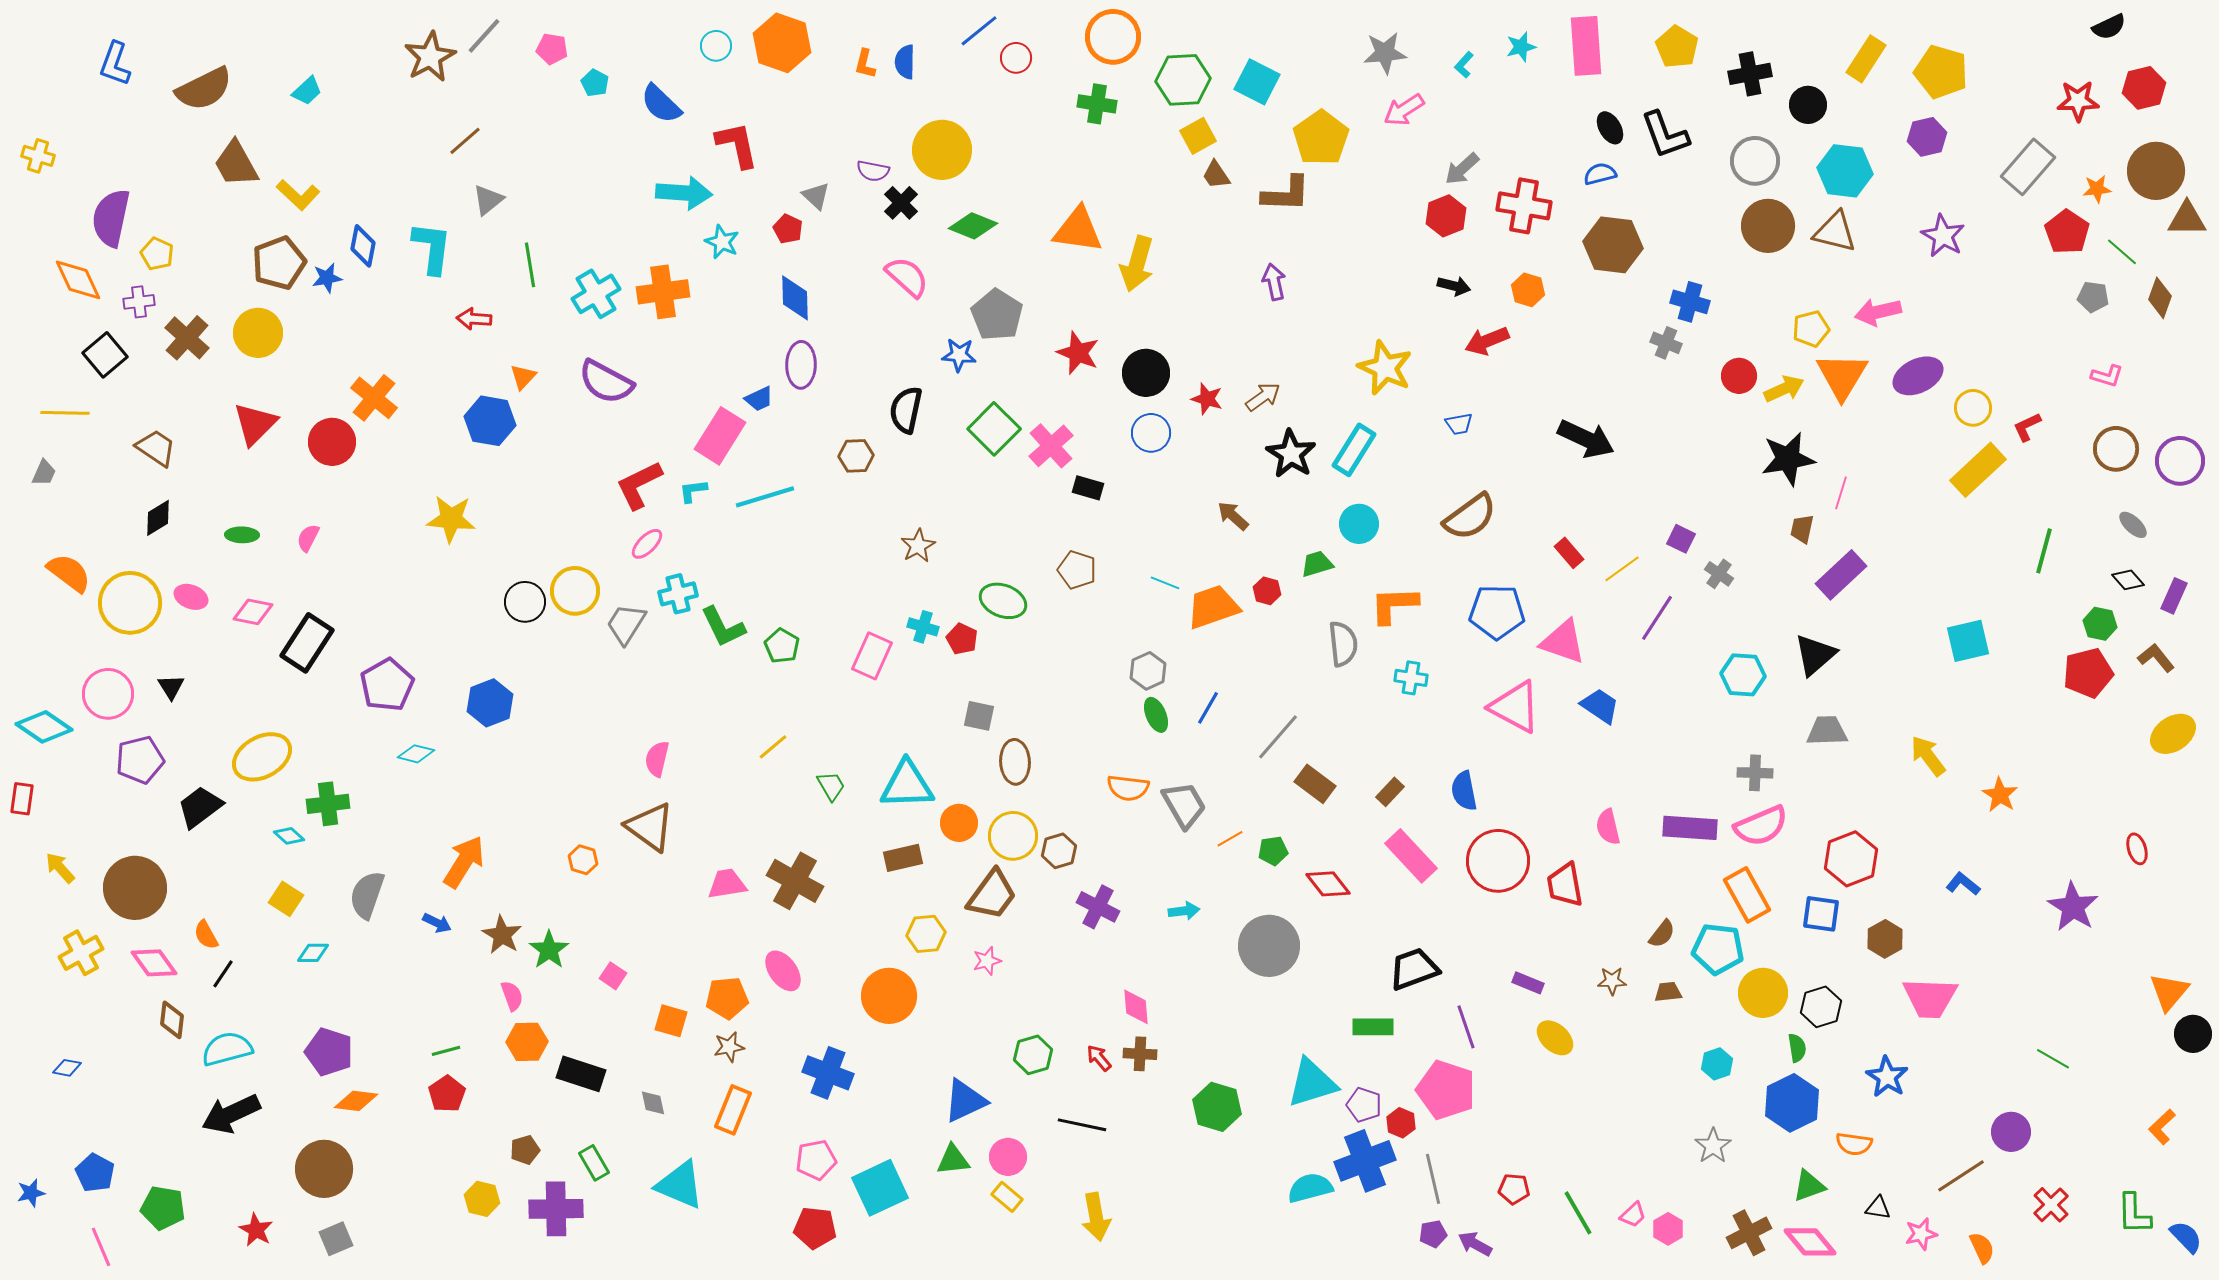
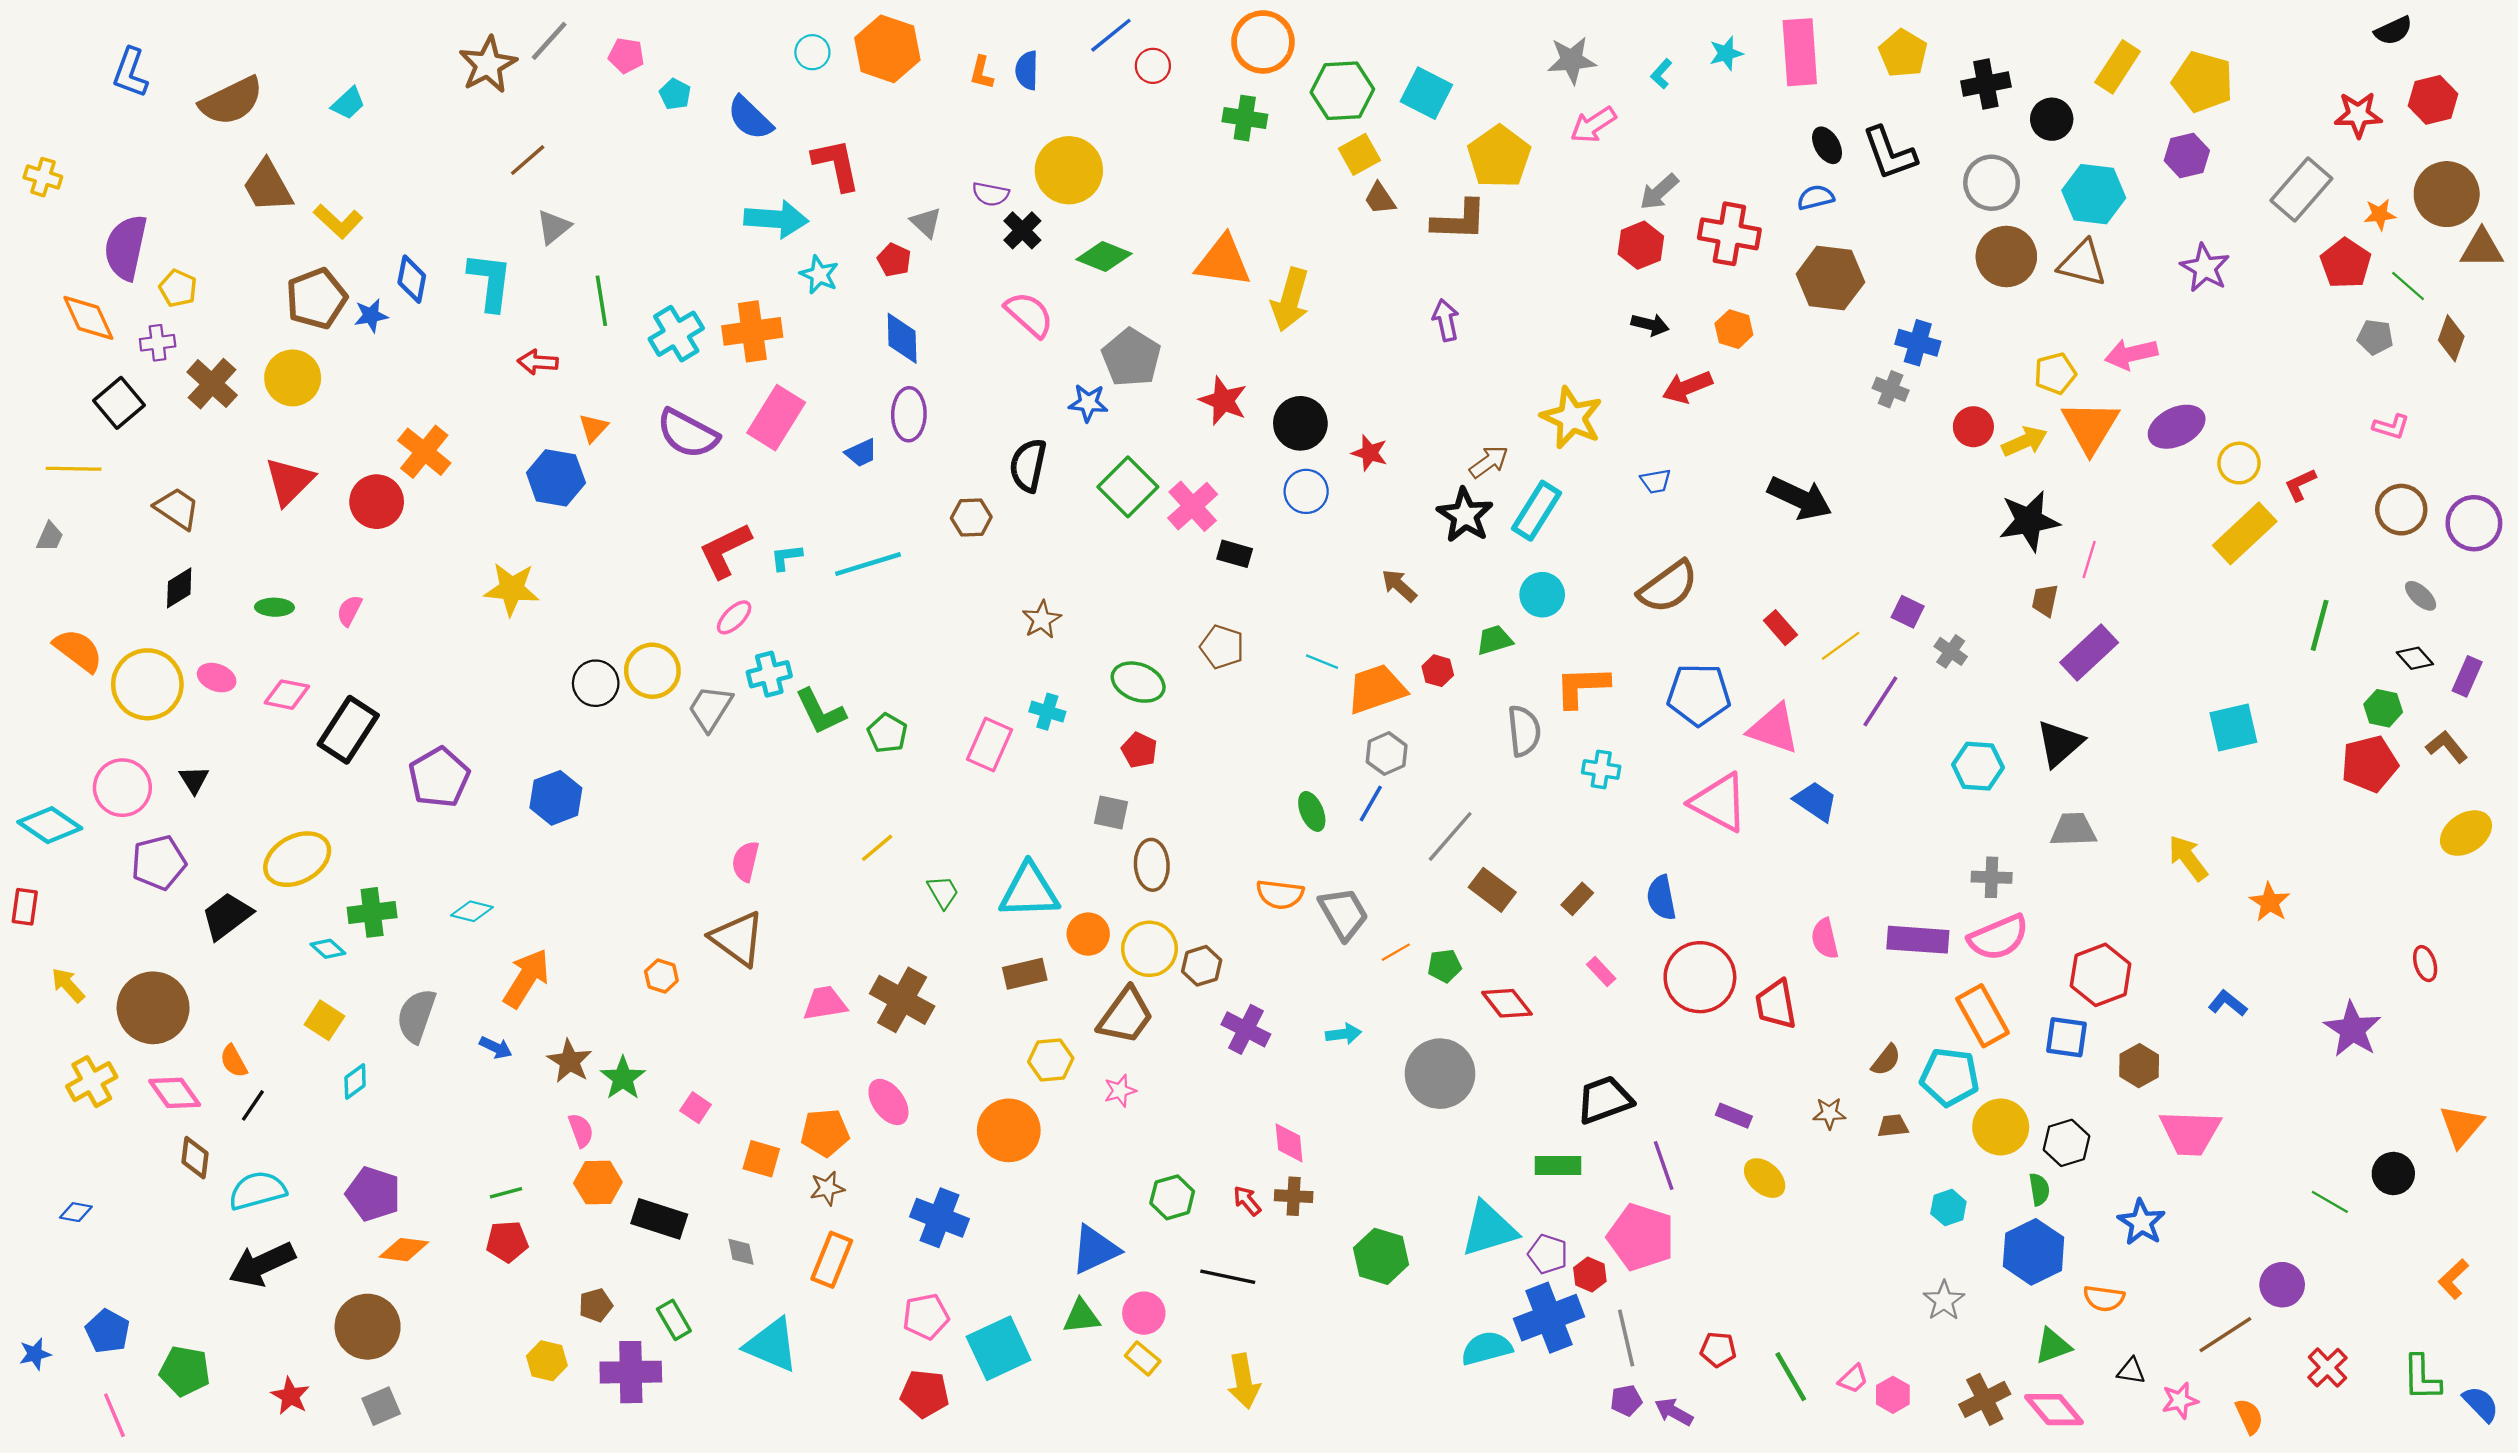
brown arrow: (1263, 397) -> (1489, 462), moved
pink rectangle: (720, 436) -> (776, 418), moved
red pentagon: (962, 639) -> (1139, 750), moved
gray hexagon: (1148, 671) -> (1387, 754), moved
cyan diamond: (416, 754) -> (472, 911), moved
pink rectangle: (1411, 856) -> (1601, 971), size x0.5
cyan diamond: (313, 953) -> (355, 1082), turned -36
black circle: (2193, 1034) -> (2393, 1173), moved
red pentagon: (447, 1094) -> (507, 1242), turned 30

